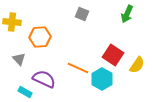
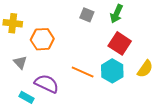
green arrow: (127, 14) -> (116, 14), moved
red square: (113, 55) -> (120, 43), moved
cyan hexagon: (102, 79) -> (112, 71), moved

